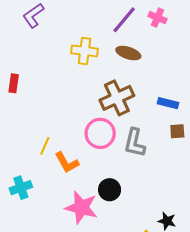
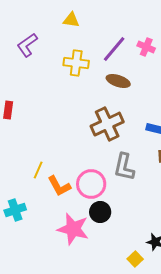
yellow cross: (84, 51) -> (76, 63), moved
pink circle: (100, 133) -> (91, 184), moved

